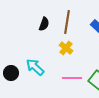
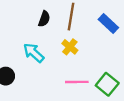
cyan arrow: (35, 67) -> (34, 53), moved

